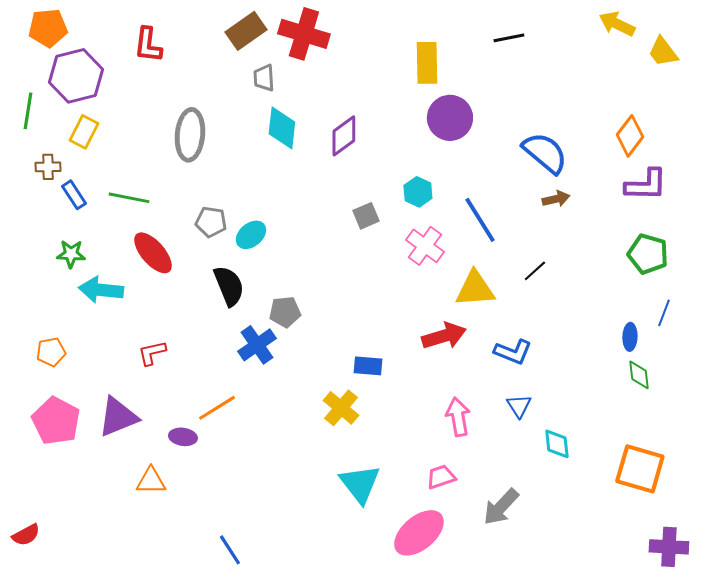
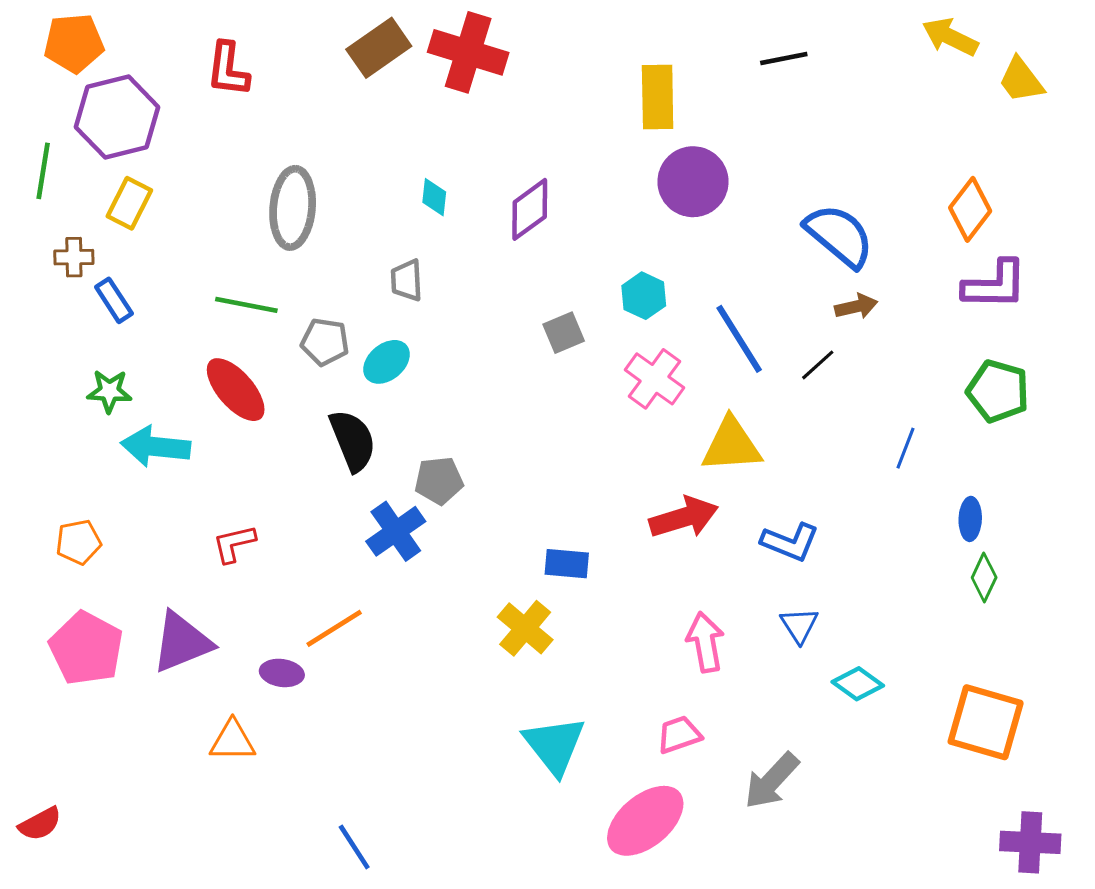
gray trapezoid: (264, 78) -> (407, 280), moved
cyan diamond: (282, 128) -> (434, 197), size x0.6
green line: (129, 198) -> (246, 305), moved
black line: (535, 271) -> (818, 365), moved
blue line: (664, 313) -> (906, 448), moved
green diamond: (639, 375) -> (984, 577), turned 32
cyan diamond: (557, 444) -> (858, 684), turned -48

